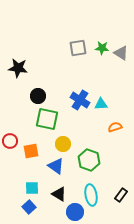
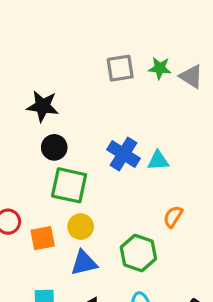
black star: (18, 68) -> (43, 106), moved
orange semicircle: (115, 127) -> (173, 217), moved, turned -40
yellow circle: (63, 144) -> (81, 227), moved
blue triangle: (56, 166) -> (84, 263), turned -48

